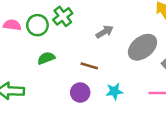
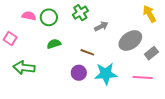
green cross: (63, 16) -> (80, 13), moved
cyan star: (114, 91) -> (106, 74), size x1.6

